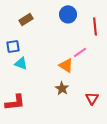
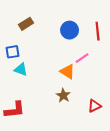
blue circle: (68, 14) -> (70, 30), moved
red triangle: (92, 98) -> (94, 106), turned 32

